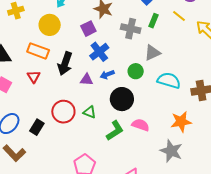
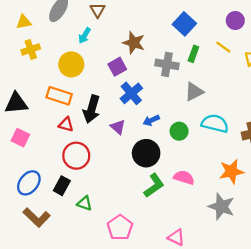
green circle: (136, 71) -> (179, 131), moved
blue arrow: (107, 75) -> (151, 120), moved
red triangle: (34, 77) -> (66, 124), moved, turned -40
purple triangle: (87, 80) -> (118, 127), turned 40
black circle: (122, 99) -> (146, 153), moved
red circle: (63, 112) -> (76, 156), moved
green triangle: (90, 112) -> (85, 203), moved

